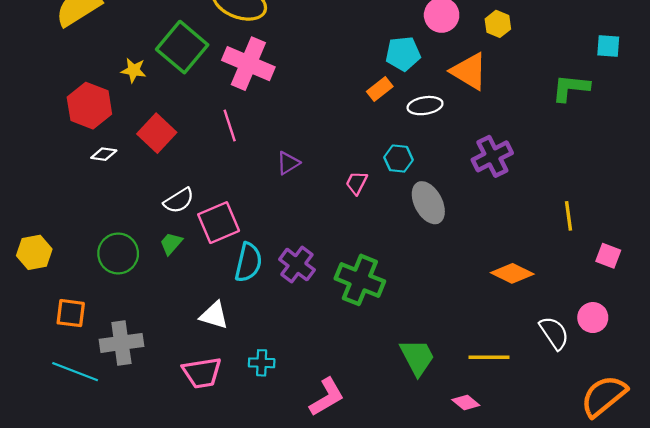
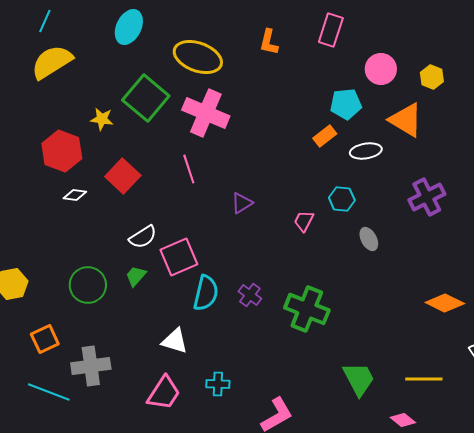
gray ellipse: (428, 203) -> (369, 239), size x0.6
purple cross: (297, 265) -> (250, 295), size x0.7
orange square: (71, 313) -> (45, 339), turned -32
pink trapezoid: (202, 373) -> (164, 393), turned -48

